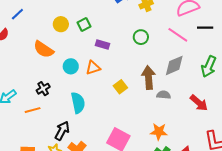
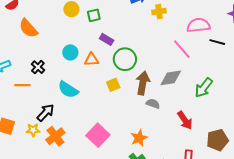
black line: (205, 28) -> (217, 42), moved
green circle: (141, 37) -> (125, 59), moved, size x1.5
orange semicircle: (44, 49) -> (28, 28), moved
black cross: (43, 89) -> (38, 67), turned -32
cyan semicircle: (78, 103) -> (68, 90), turned 120
orange star: (159, 132) -> (139, 138), turned 30

